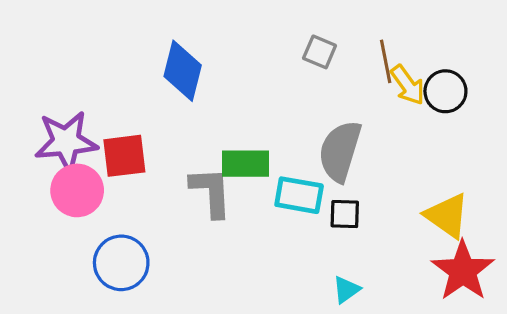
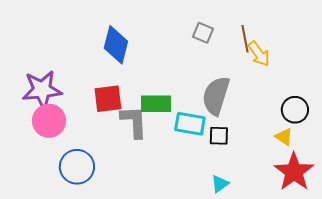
black circle: (445, 91) -> (295, 110), moved
red square: (124, 156) -> (108, 99), moved
yellow triangle: (447, 216) -> (284, 137), size x0.6

